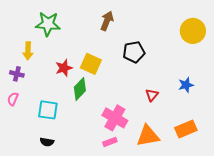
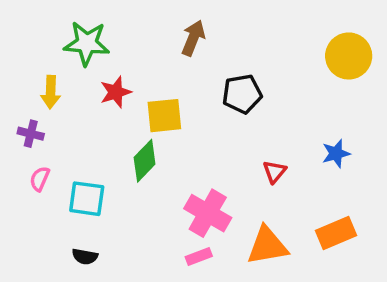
yellow square: (91, 64) -> (164, 116), turned -30
red star: (64, 68) -> (116, 92), moved
pink semicircle: (13, 99) -> (40, 179), moved

